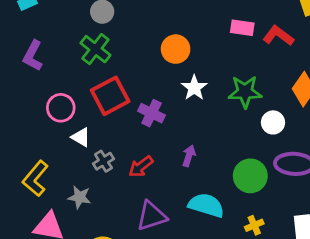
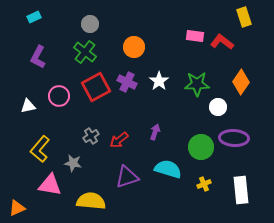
orange circle: (176, 49) -> (134, 47), moved
purple cross: (152, 113) -> (127, 82), moved
white triangle: (81, 137) -> (28, 106), moved, turned -42

